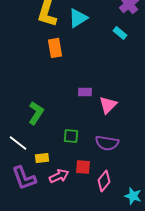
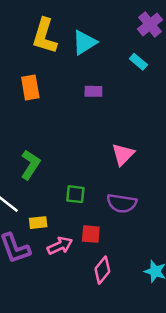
orange rectangle: (55, 48) -> (30, 87), moved
purple rectangle: (85, 92) -> (93, 91), moved
pink diamond: (104, 181) -> (102, 270), moved

